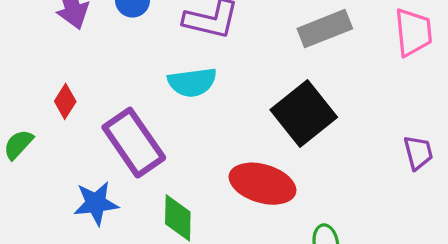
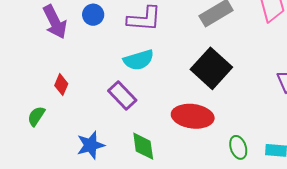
purple rectangle: (134, 143) -> (122, 95), moved, size x0.7

